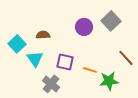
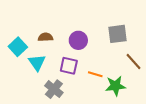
gray square: (111, 21) -> (118, 34), moved, turned 36
purple circle: (84, 27) -> (78, 40), moved

